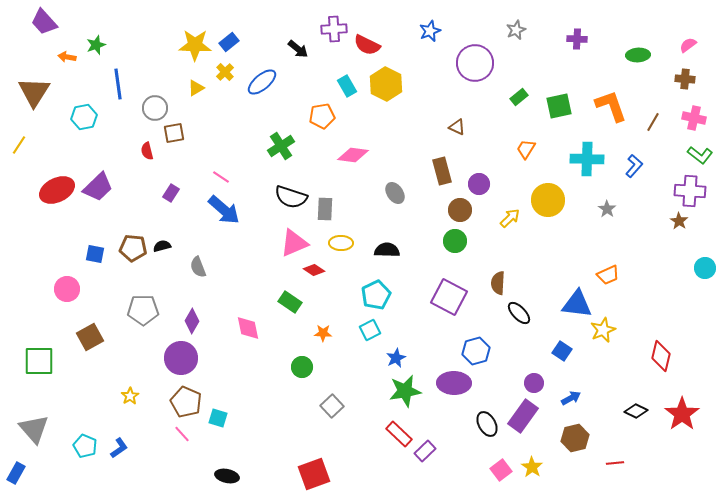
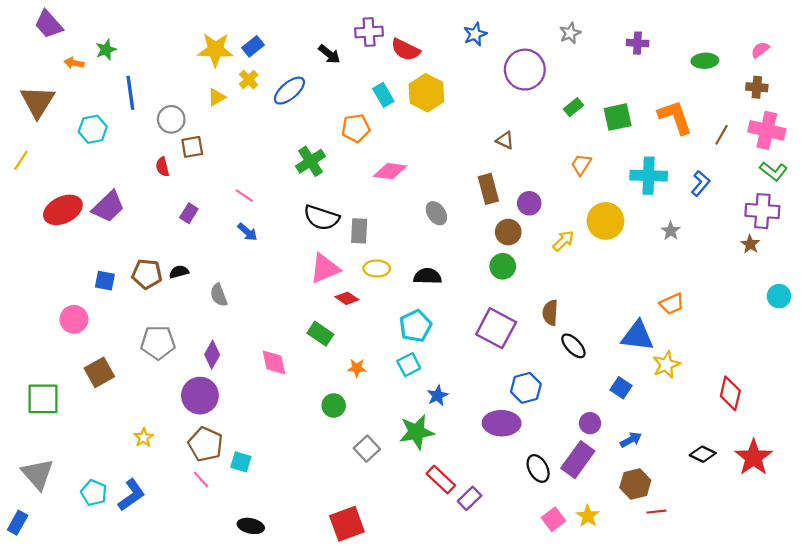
pink cross: (694, 118) -> (767, 130), size x1.4
blue arrow: (224, 210) -> (247, 232), size x0.6
green star: (405, 391) -> (417, 432), moved
blue L-shape: (119, 448) -> (131, 495), size x1.4
red line: (615, 463) -> (656, 512), moved

